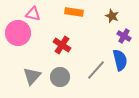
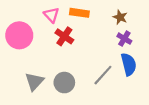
pink triangle: (33, 14) -> (51, 15), moved, turned 35
purple cross: (124, 36) -> (124, 39), moved
red cross: (62, 45) -> (64, 36), moved

